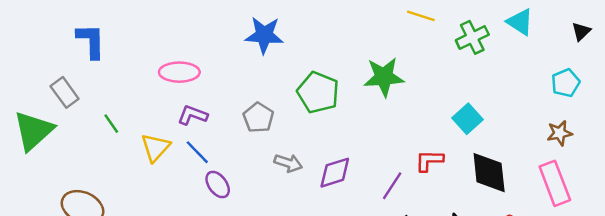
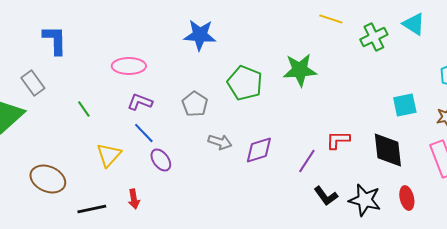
cyan square: (468, 119) -> (405, 105), moved, turned 30
green line: (111, 124) -> (84, 109), moved
yellow triangle: (155, 147) -> (109, 155), moved

